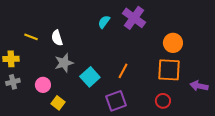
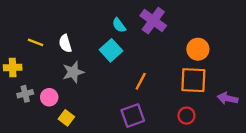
cyan semicircle: (104, 22) -> (119, 25), turned -72
cyan square: (90, 77) -> (111, 50), moved
gray cross: (13, 82) -> (25, 94), moved

